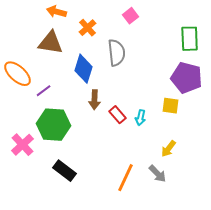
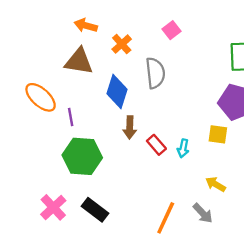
purple line: (44, 91) -> (71, 117), turned -63
pink cross: (23, 145) -> (53, 207), moved
yellow arrow: (169, 149) -> (216, 184), turned 84

